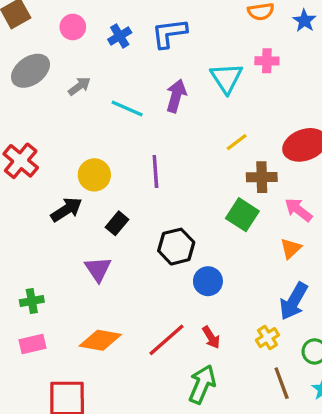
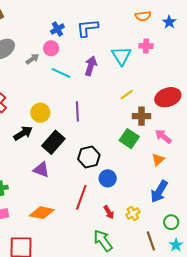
pink circle: (73, 27) -> (51, 48), moved
black rectangle: (117, 223) -> (53, 142), size x1.6
purple triangle: (98, 269) -> (41, 170), turned -36
yellow cross: (267, 338) -> (133, 213), moved
red line: (167, 340) -> (81, 197), moved, turned -30
green arrow: (202, 384) -> (103, 241), turned -60

